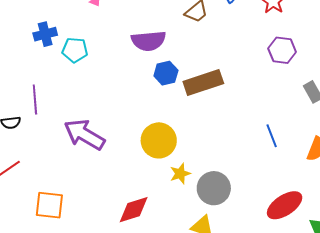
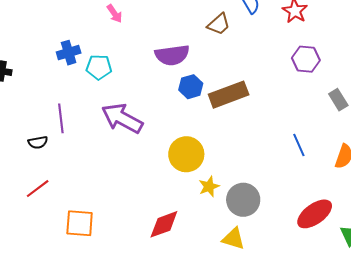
purple arrow: (84, 135) -> (122, 118), moved

